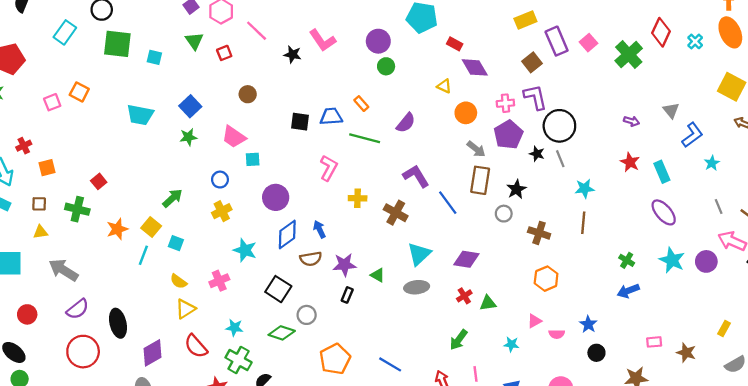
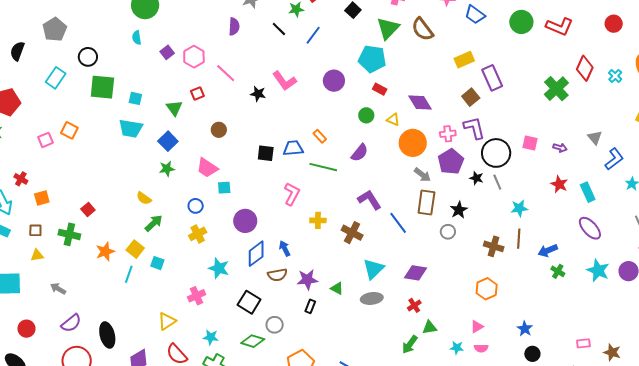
green triangle: (194, 41) -> (174, 108), moved
pink square: (589, 43) -> (530, 143), moved, turned -35
red rectangle: (455, 44) -> (380, 89), moved
green circle: (386, 66) -> (366, 115), moved
orange circle: (466, 113) -> (413, 143), size x1.4
cyan trapezoid: (140, 115) -> (131, 128), moved
red cross: (24, 146) -> (21, 179), turned -32
brown cross: (539, 233) -> (494, 246), moved
gray arrow: (63, 270) -> (58, 289), size x0.6
yellow semicircle: (179, 281) -> (144, 198), moved
blue arrow: (628, 291) -> (548, 251), moved
green triangle: (488, 303) -> (430, 327), moved
pink semicircle: (557, 334) -> (481, 348), moved

